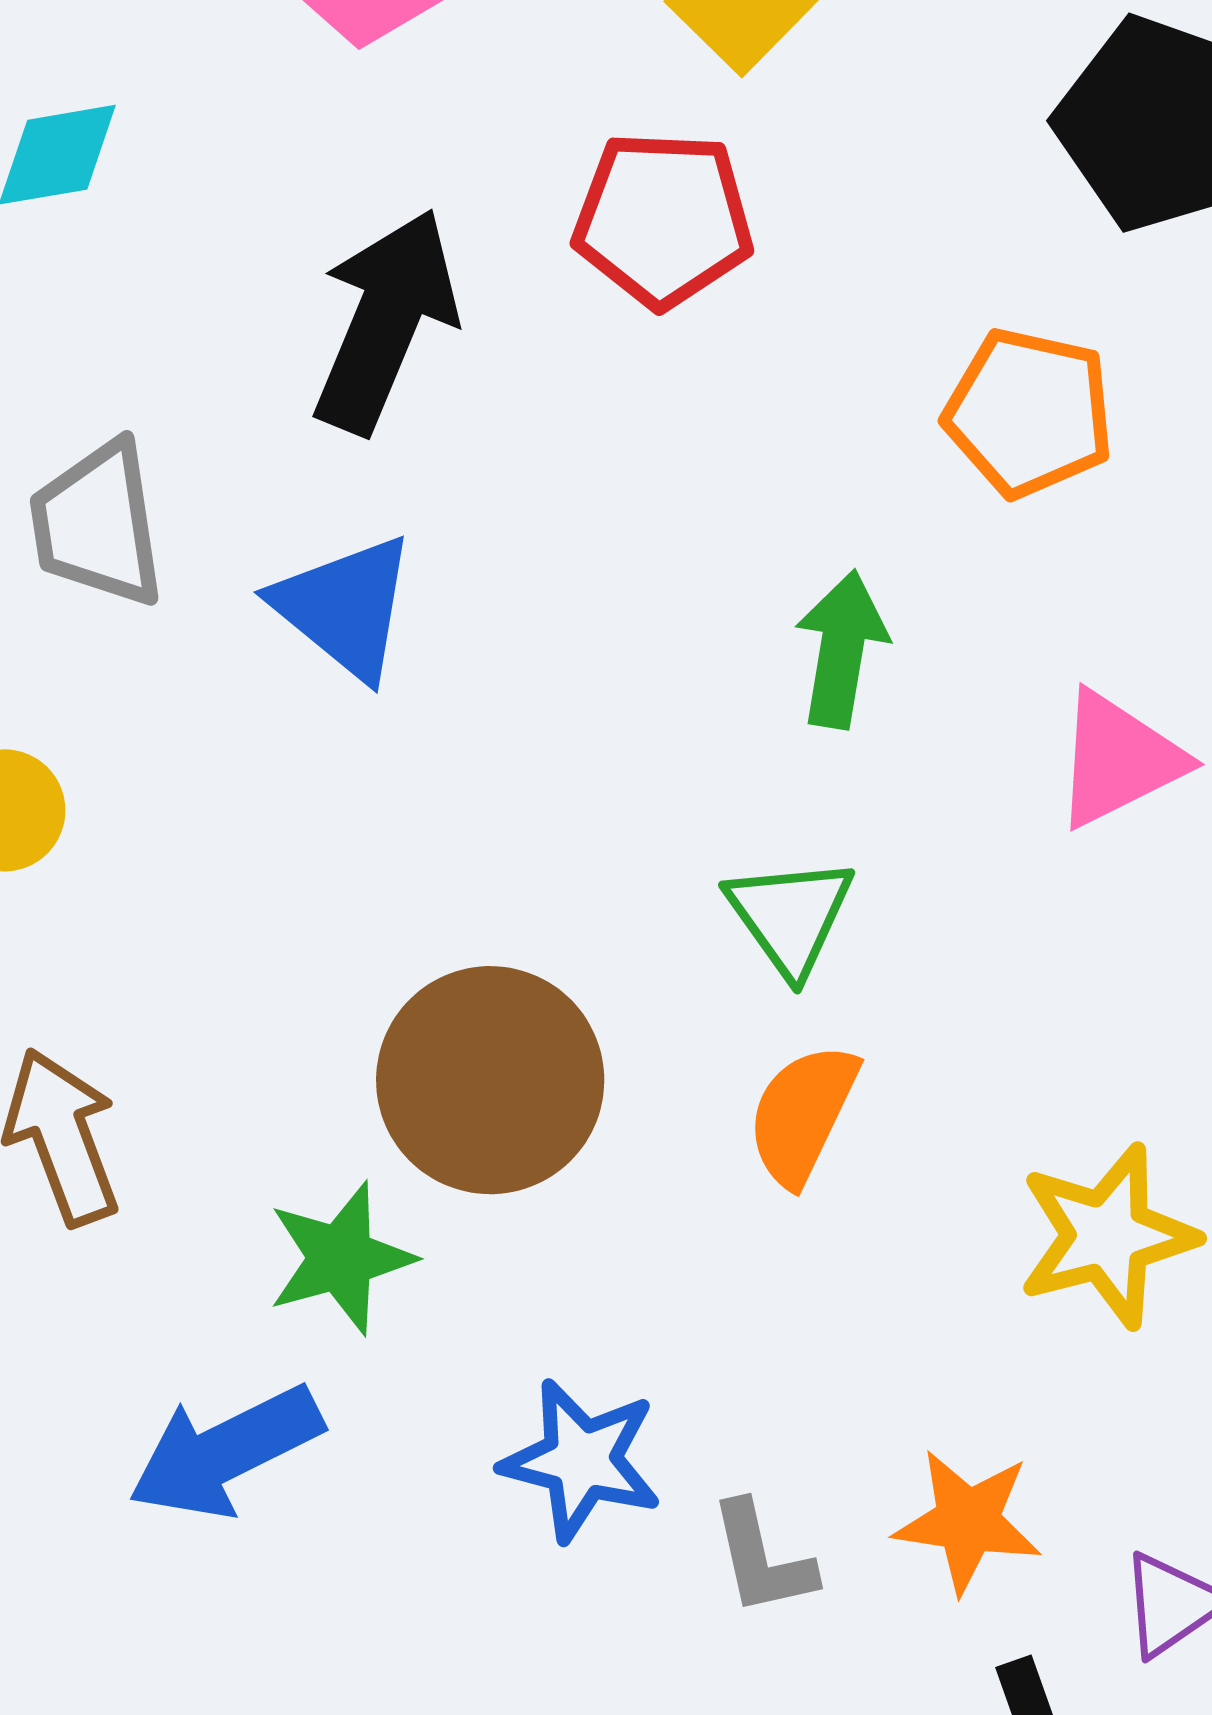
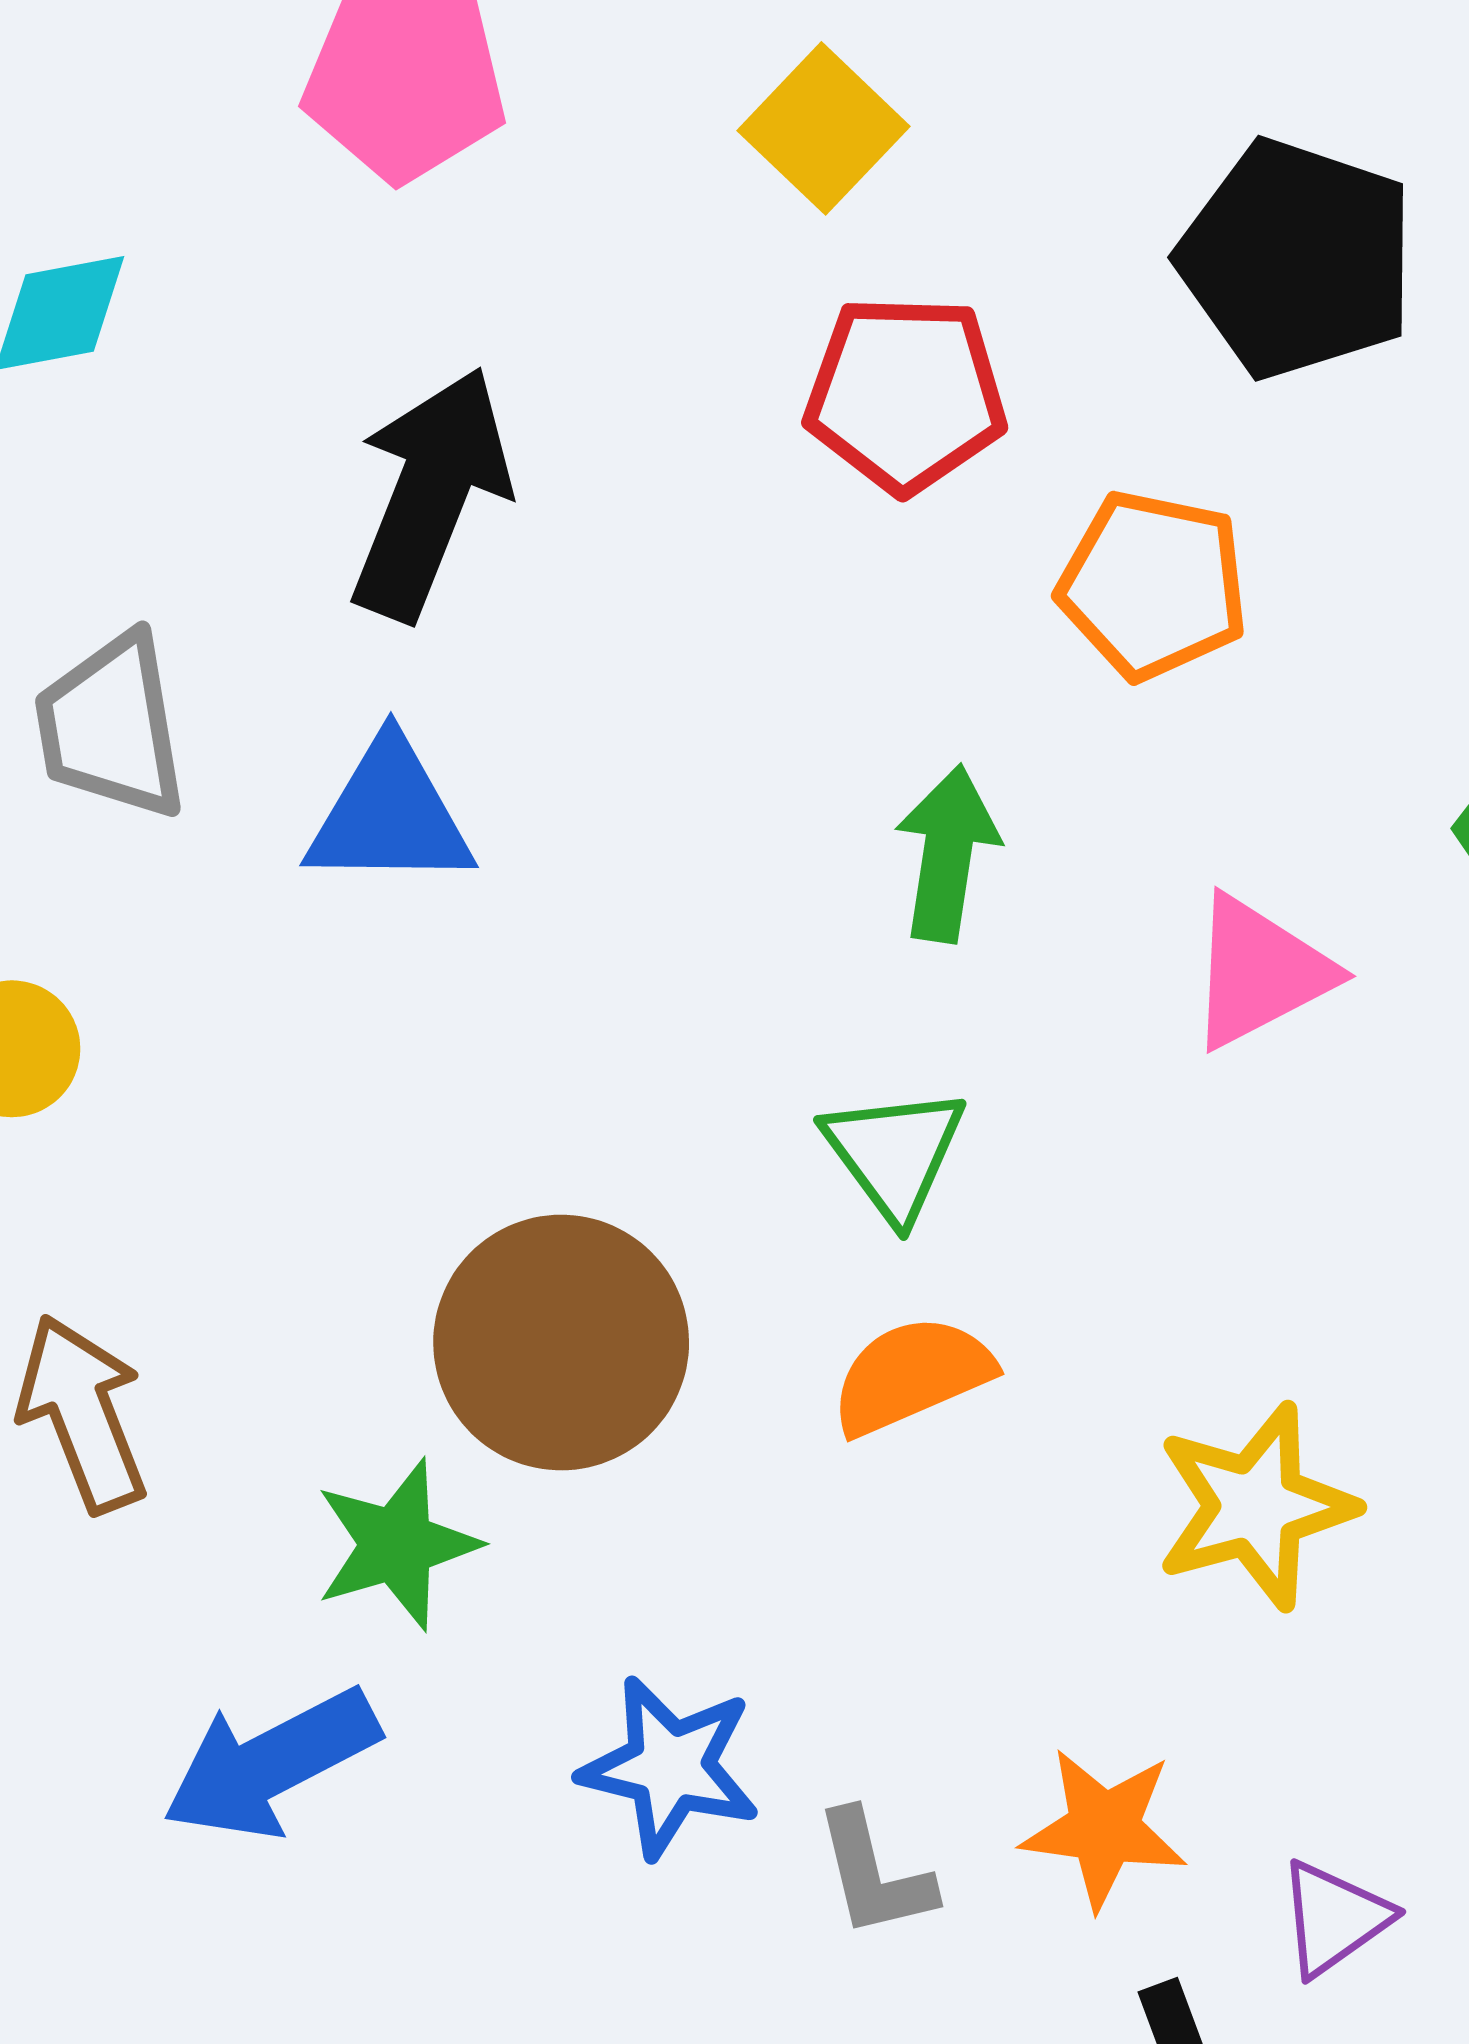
red pentagon: (663, 219) -> (906, 394), moved
blue triangle: (345, 607) -> (390, 815), turned -38
orange semicircle: (802, 1114) -> (912, 1375), turned 42

